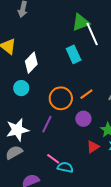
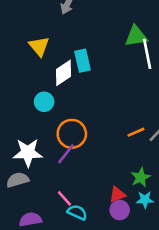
cyan rectangle: (74, 54) -> (83, 61), moved
orange line: (86, 94) -> (136, 132), moved
orange circle: (61, 98) -> (72, 134), moved
purple circle: (83, 119) -> (120, 210), moved

